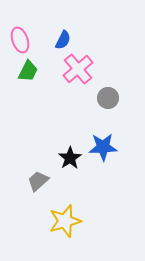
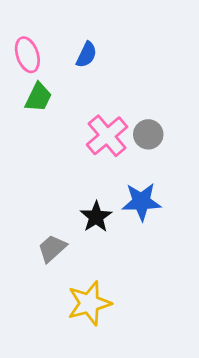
pink cross: (78, 69) -> (107, 136), moved

